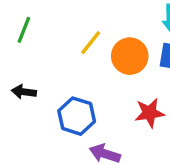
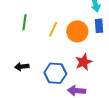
green line: (24, 30) -> (25, 22), moved
red star: (150, 113) -> (84, 62), moved

